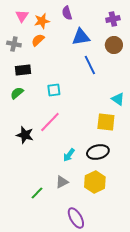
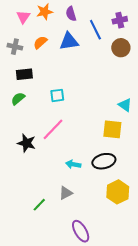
orange star: (42, 21) -> (45, 12), moved
blue triangle: (81, 37) -> (69, 41), moved
blue line: (90, 65) -> (95, 30), moved
cyan arrow: (69, 155) -> (73, 164), turned 64
yellow hexagon: (95, 182) -> (118, 192), moved

